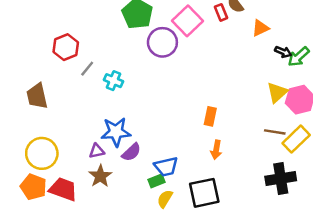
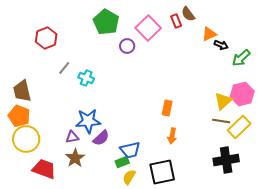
purple circle: (162, 42) -> (127, 46), size x0.6
red hexagon: (66, 47) -> (46, 38), moved
black arrow: (283, 52) -> (221, 45), moved
yellow triangle: (277, 92) -> (223, 101), moved
orange pentagon: (33, 187) -> (19, 116), moved

